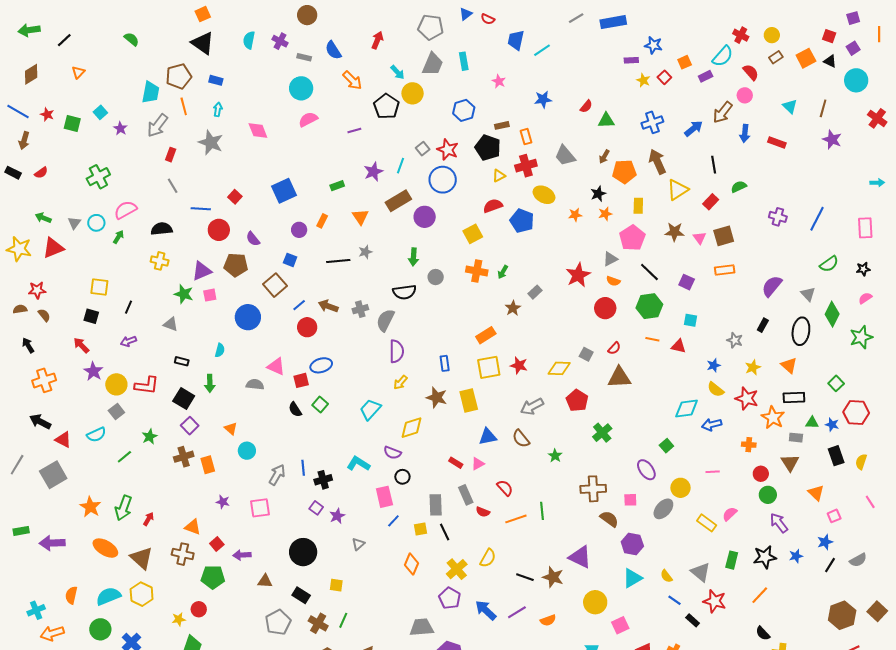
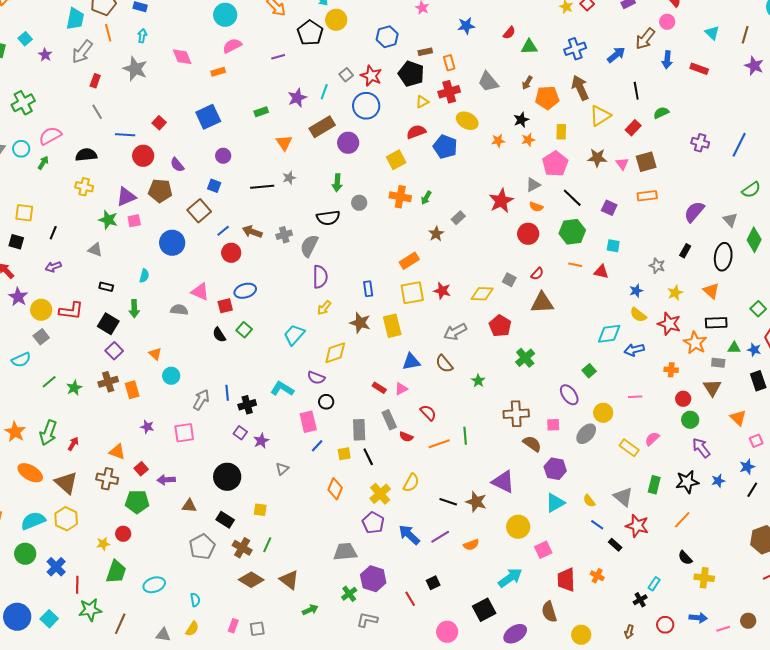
orange rectangle: (322, 221) -> (218, 72), moved, turned 48
green star: (150, 437) -> (74, 388), moved

